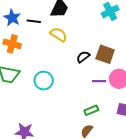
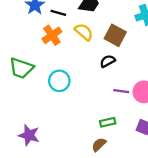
orange cross: (12, 44) -> (52, 35), moved, turned 30
brown square: (105, 54) -> (115, 35), moved

